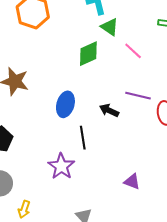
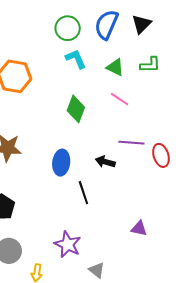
green triangle: (110, 27) -> (115, 67), moved
green diamond: (88, 54) -> (76, 109), turned -36
purple star: (61, 166) -> (68, 244), moved

